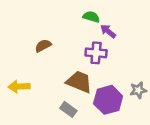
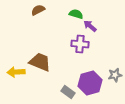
brown semicircle: (43, 46) -> (38, 10), moved
brown trapezoid: (79, 82) -> (40, 62), moved
gray rectangle: (68, 109) -> (68, 92), moved

